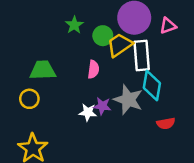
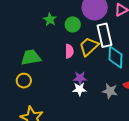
yellow trapezoid: (120, 45) -> (89, 47), moved
gray star: (128, 100) -> (110, 91), moved, size x0.7
white star: (88, 112) -> (79, 89), moved

